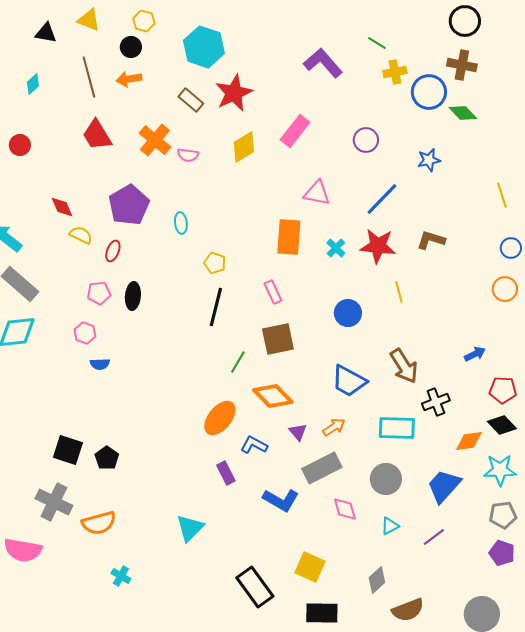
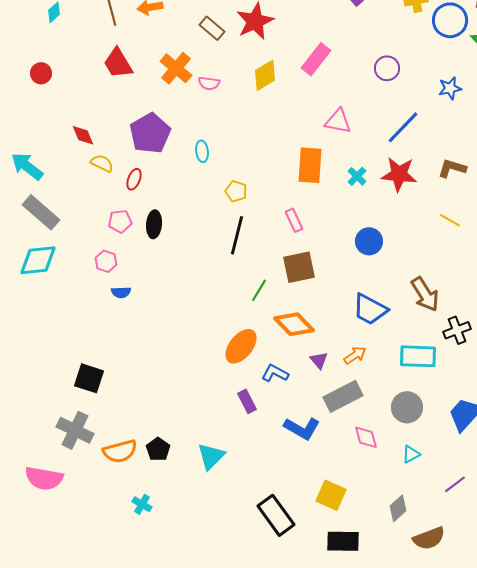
yellow line: (399, 292) -> (450, 220), moved, turned -45
black pentagon: (107, 458) -> (158, 449), moved
purple line: (434, 537) -> (455, 484), moved

